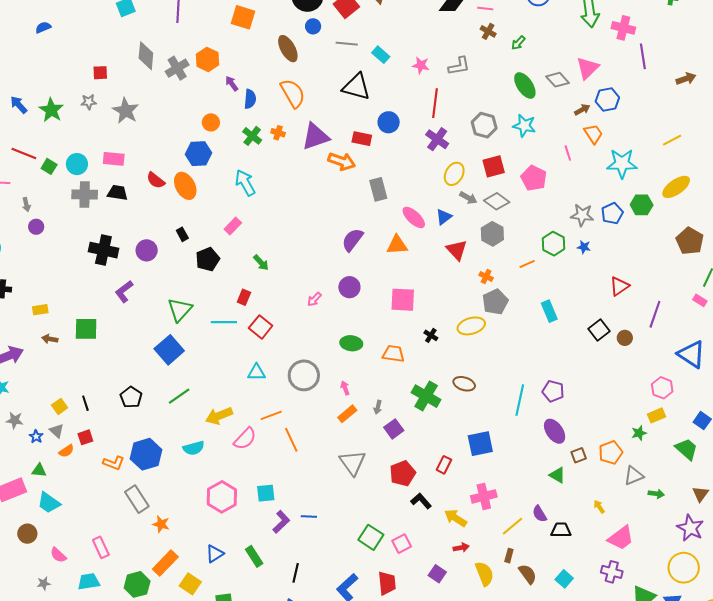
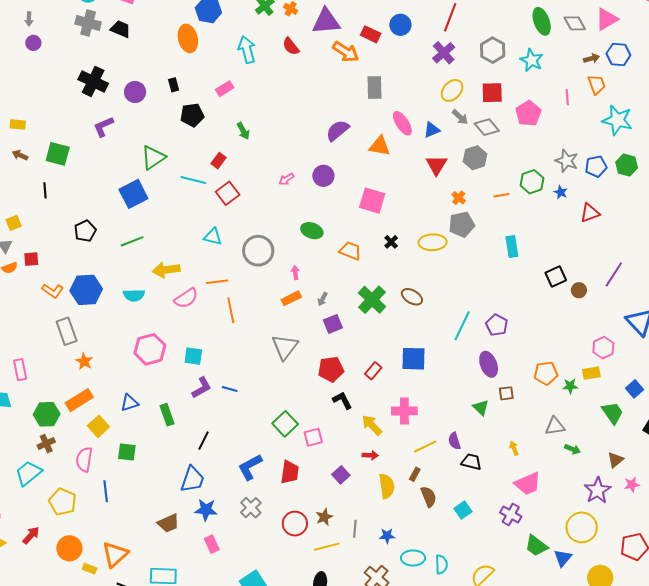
red semicircle: (156, 180) -> (291, 46), moved
red triangle: (619, 286) -> (590, 213), moved
black line: (85, 403) -> (45, 190), moved
orange pentagon: (611, 453) -> (546, 373), moved

